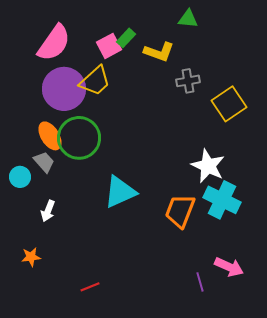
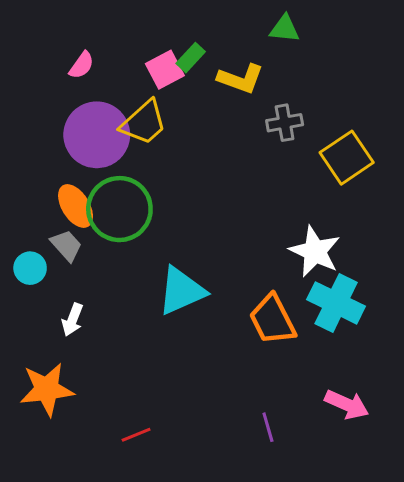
pink semicircle: (54, 43) -> (82, 65), size x0.5
orange trapezoid: (180, 211) -> (272, 320), turned -48
orange star: (31, 257) -> (47, 389), size x1.8
purple line: (200, 282) -> (268, 427), moved

